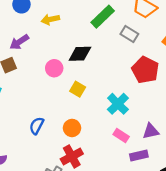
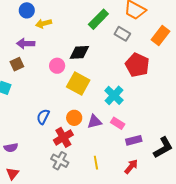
yellow arrow: (50, 19) -> (44, 23), moved
purple arrow: (19, 42) -> (26, 44), turned 36
yellow square: (78, 89) -> (78, 84), size x1.6
purple triangle: (151, 131) -> (94, 122), moved
red cross: (72, 156) -> (63, 137), moved

